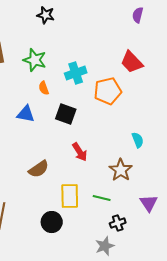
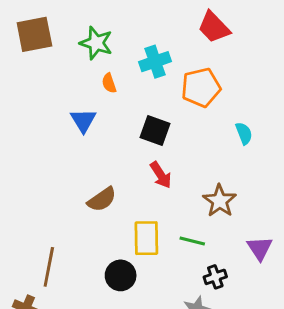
red trapezoid: (132, 62) -> (214, 27), moved
blue triangle: (26, 114) -> (83, 120), turned 48
black square: (66, 114) -> (155, 131), moved
cyan semicircle: (138, 140) -> (244, 133), moved

